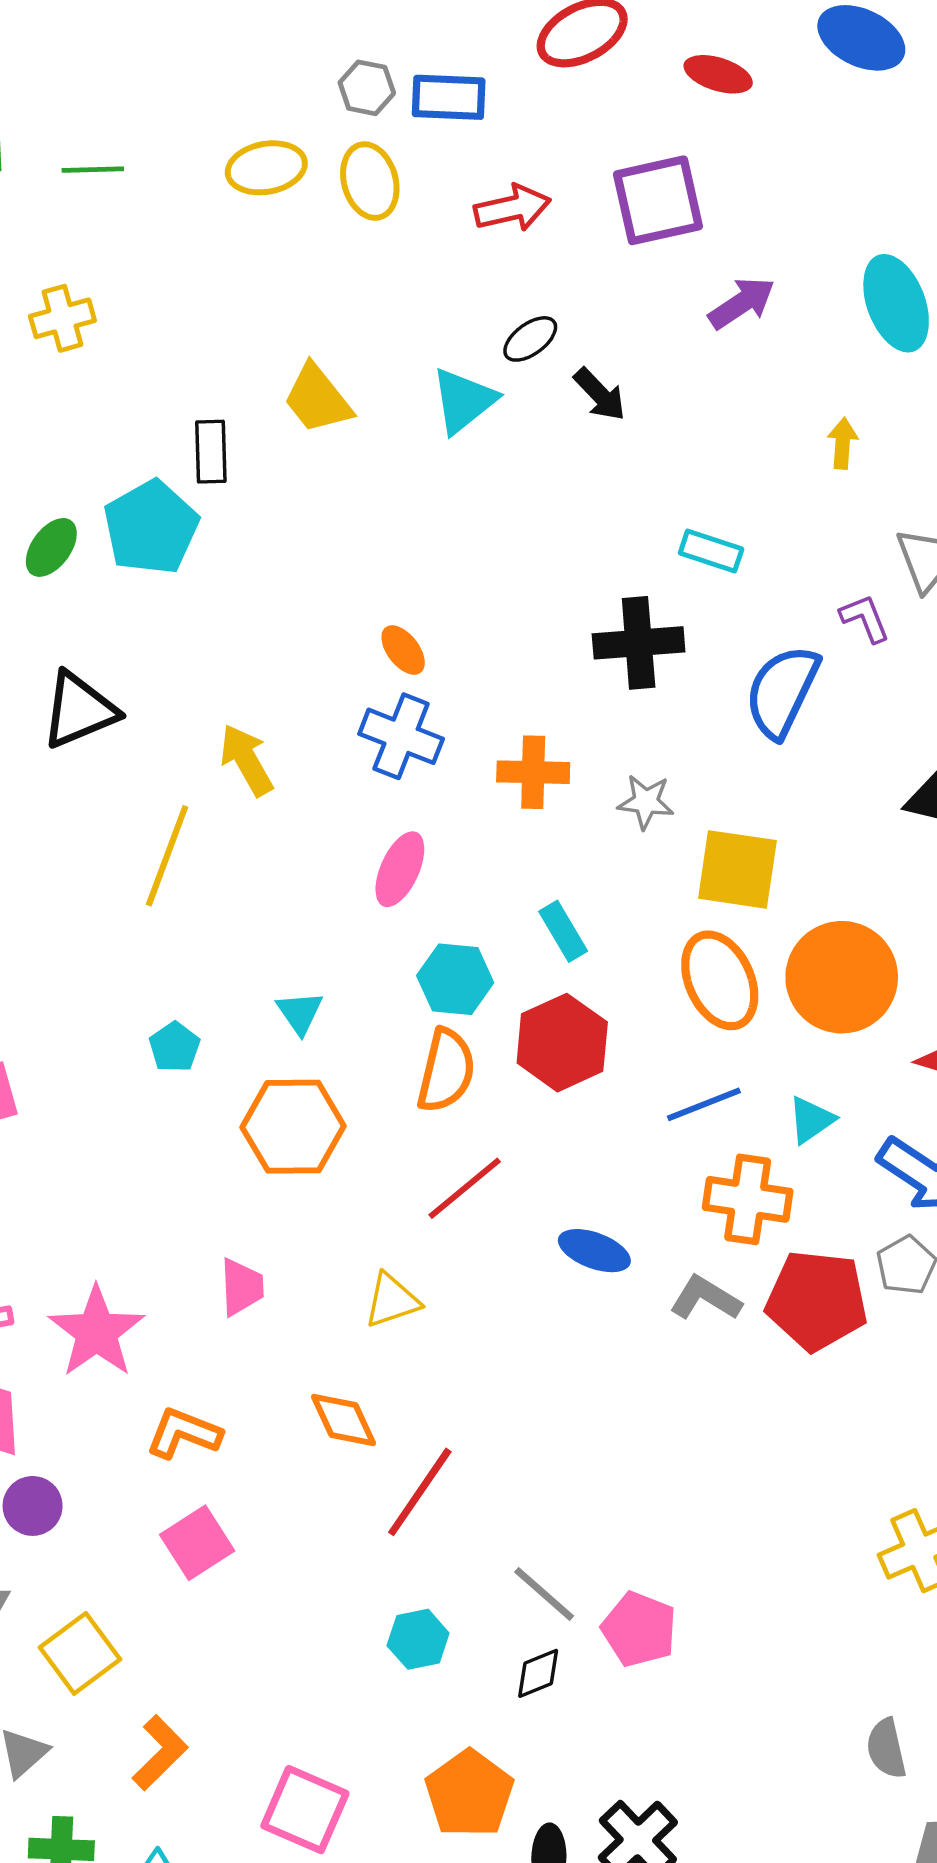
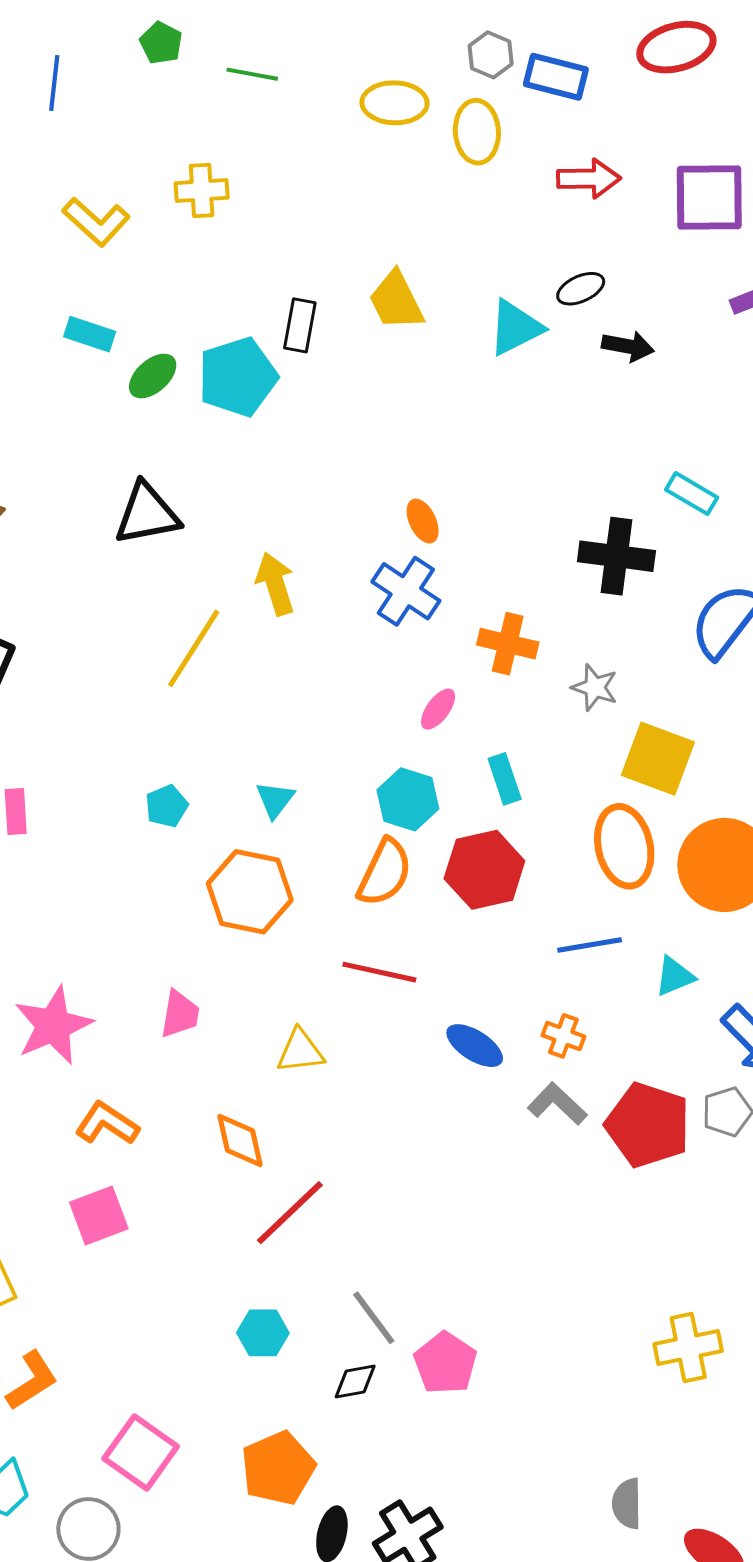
black arrow: (600, 394) -> (628, 346), turned -48
pink ellipse: (400, 869) -> (438, 709), moved, size x0.7
red line: (465, 1188) -> (379, 972), turned 40
orange cross: (748, 1199) -> (563, 1036), moved, size x0.6

